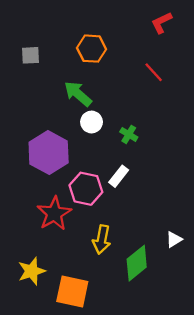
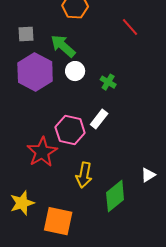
gray square: (31, 55) -> (26, 34), moved
purple hexagon: (49, 153) -> (35, 72), moved

